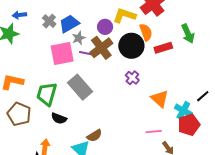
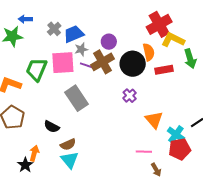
yellow L-shape: (124, 16) -> (173, 40), moved
green trapezoid: (47, 94) -> (36, 70), moved
brown semicircle: (94, 136) -> (68, 144), moved

